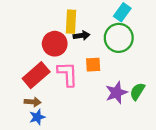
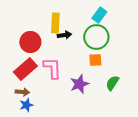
red circle: (55, 44) -> (30, 42), moved
orange square: (93, 65) -> (95, 60), moved
purple star: (116, 93) -> (79, 84), moved

